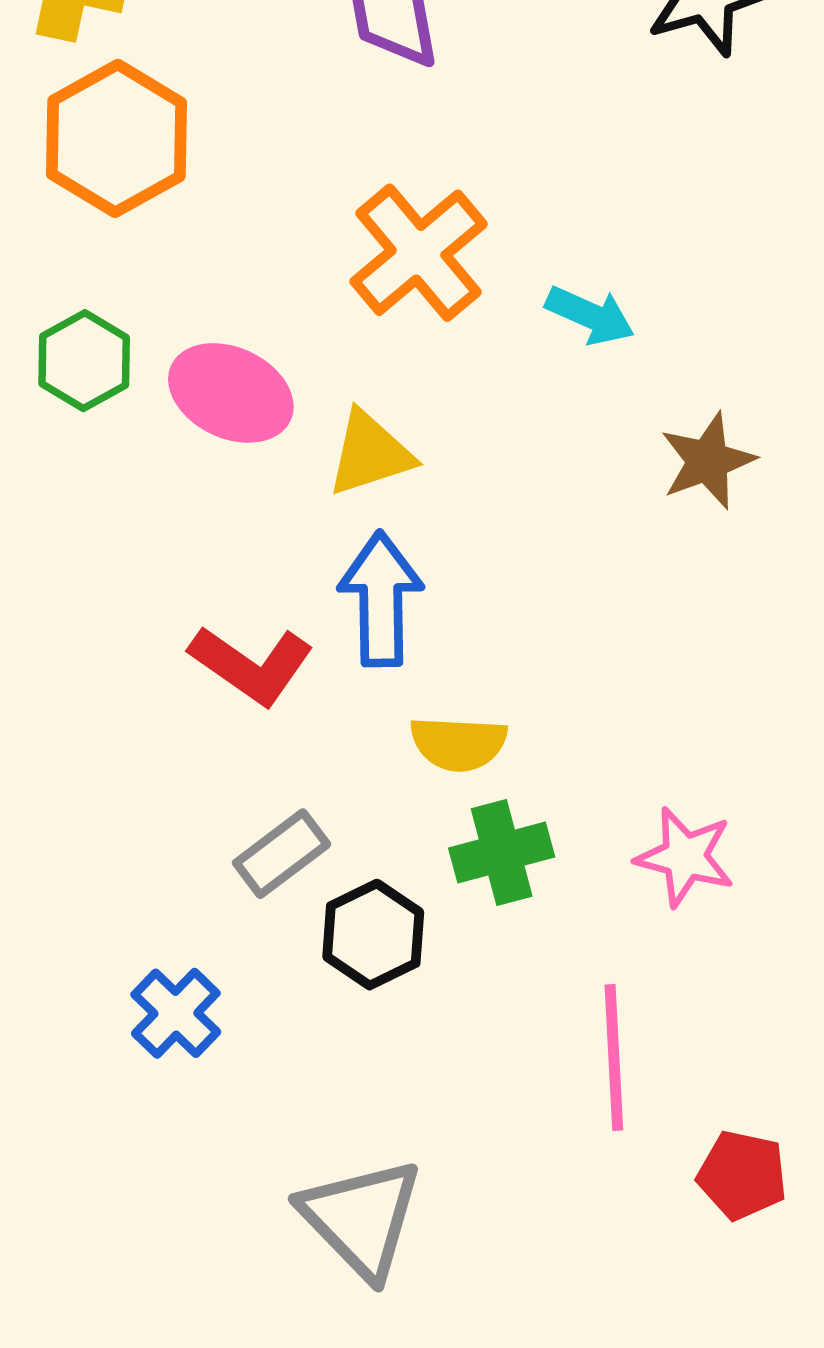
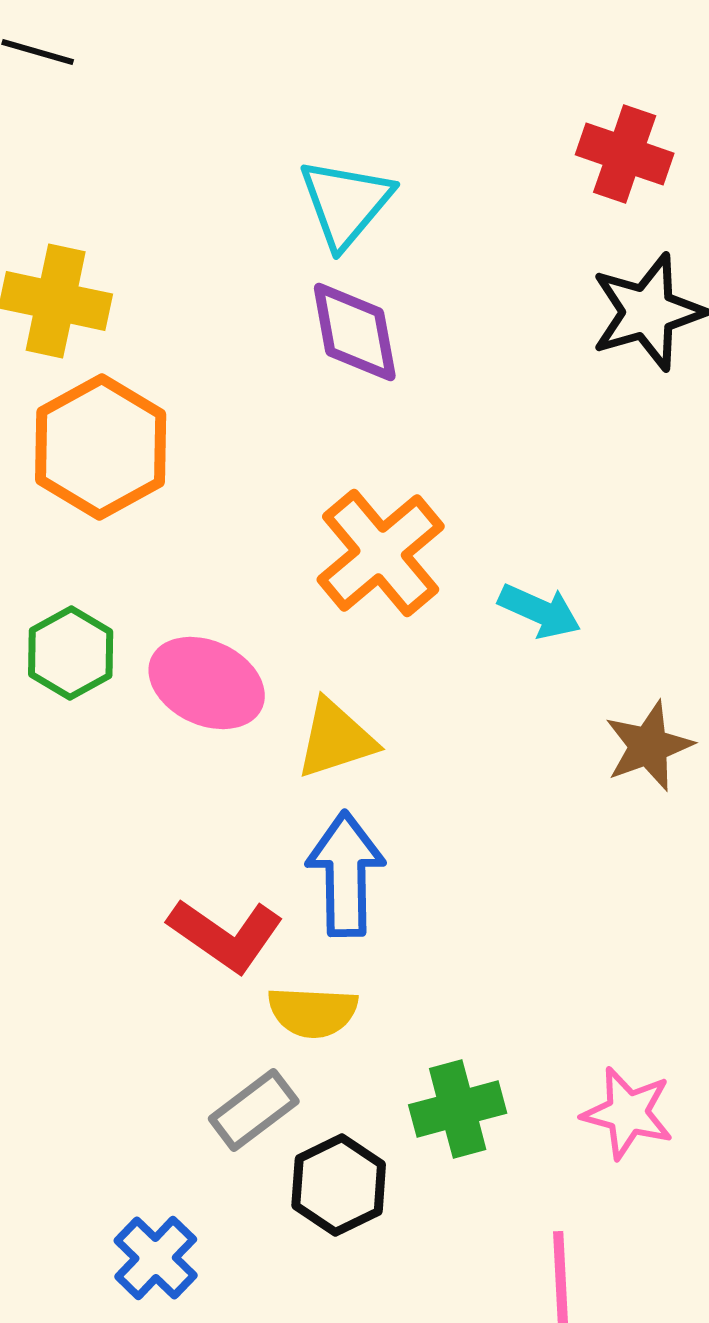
yellow semicircle: (458, 744) -> (313, 1012), moved

